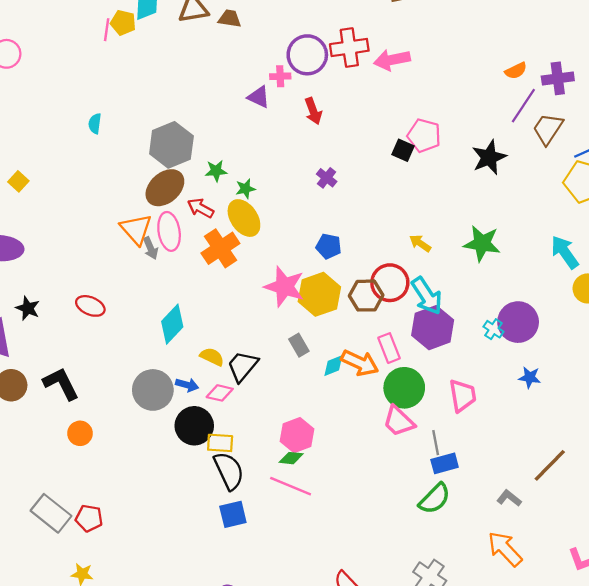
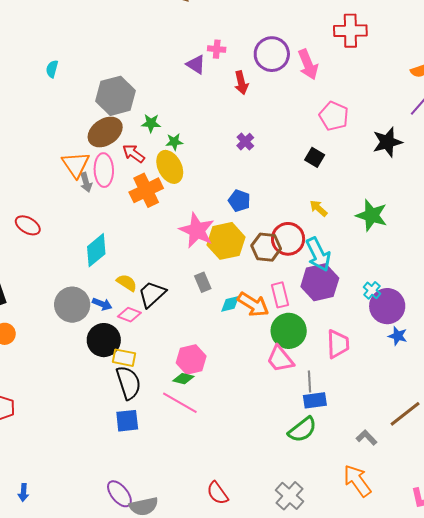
red cross: (349, 47) -> (350, 31), moved
purple circle: (307, 55) -> (272, 54), moved
pink arrow: (392, 60) -> (308, 64), moved, turned -108
black square: (403, 150) -> (315, 157), moved
purple circle: (518, 322) -> (387, 306), moved

